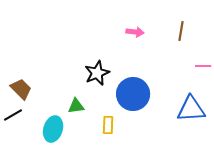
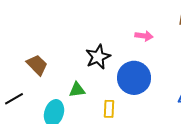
pink arrow: (135, 32) -> (144, 36), moved
brown trapezoid: (21, 89) -> (37, 65), moved

